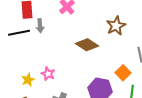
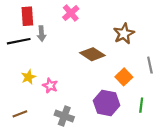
orange square: (123, 73) -> (124, 77), moved
yellow star: (28, 80) -> (28, 77), moved

